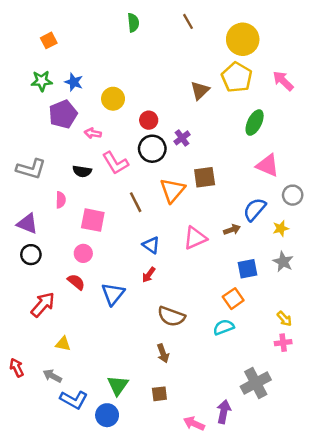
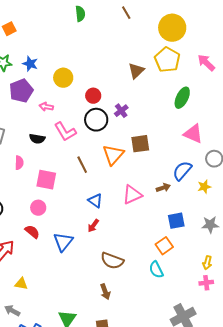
gray star: (283, 262) -> (210, 225), moved, turned -30
yellow arrow: (284, 319) -> (207, 263), turned 56
cyan semicircle: (224, 327) -> (156, 270), turned -96

